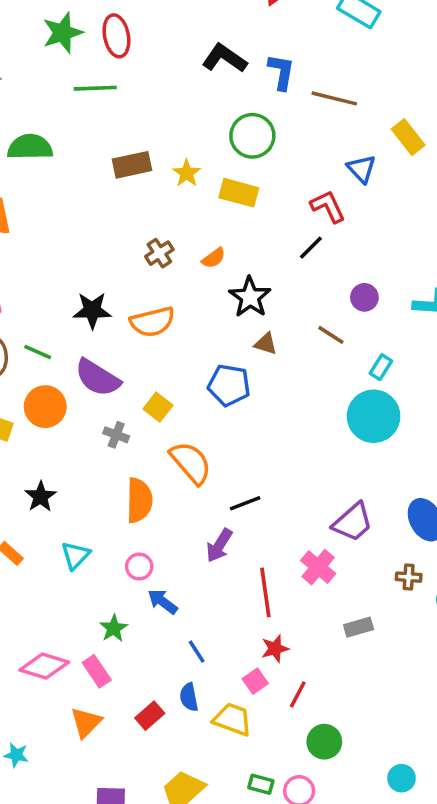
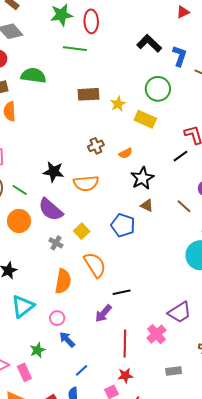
cyan triangle: (75, 555) -> (23, 306), size x1.4
blue line: (197, 652) -> (82, 370), turned 72

